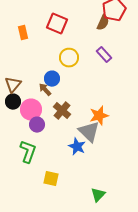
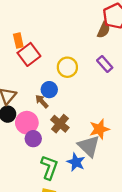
red square: (57, 24) -> (29, 54), moved, turned 30
green L-shape: (28, 152) -> (49, 167), moved

